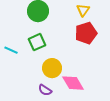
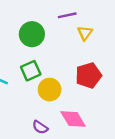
red pentagon: (86, 33) -> (88, 75), moved
yellow circle: (52, 68) -> (50, 90), moved

